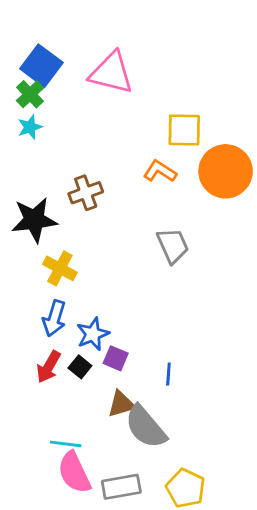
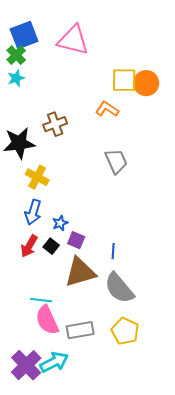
blue square: (41, 66) -> (24, 35), turned 32
orange circle: (226, 171) -> (146, 83), moved, size x0.7
blue star: (93, 334) -> (60, 223), size x0.7
brown triangle: (121, 404) -> (80, 272), size x1.6
gray semicircle: (146, 427) -> (119, 288), moved

